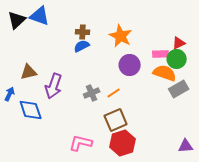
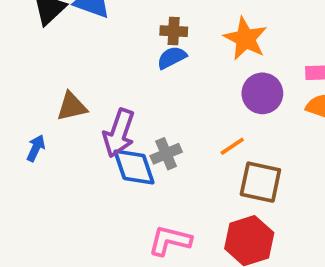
gray cross: (92, 93) -> (166, 154), moved
blue diamond: (31, 110) -> (134, 167), moved
brown square: (116, 120) -> (260, 182), moved, turned 35

